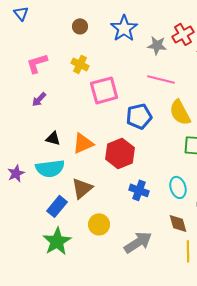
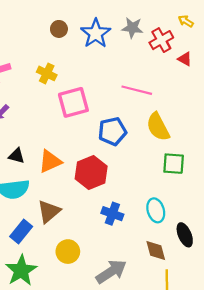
brown circle: (80, 26) -> (59, 29), moved
gray star: (157, 45) -> (132, 28), moved

